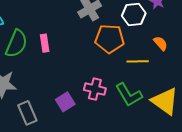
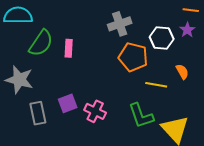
pink cross: (95, 89) -> (95, 111), moved
purple square: (65, 102) -> (68, 103), moved

